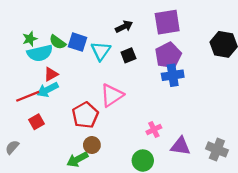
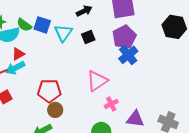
blue cross: (173, 75) -> (128, 55), turned -30
pink triangle: (112, 95) -> (97, 81), moved
red pentagon: (85, 115) -> (49, 91), turned 30
brown circle: (92, 145) -> (55, 110), moved

